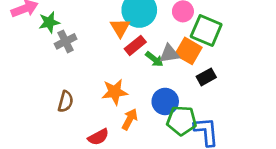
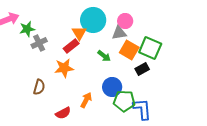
green square: (206, 30) -> (150, 48), moved
red rectangle: (135, 45) -> (71, 46), moved
gray triangle: (169, 54) -> (119, 33), moved
orange star: (115, 92) -> (64, 68), moved

